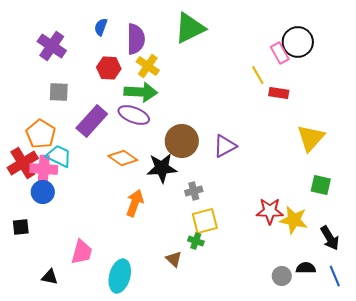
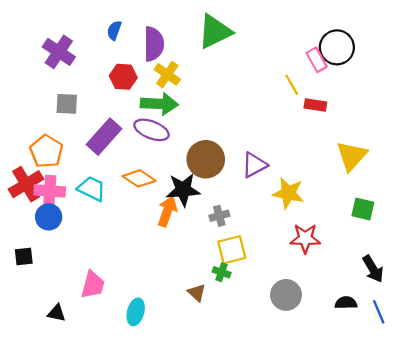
cyan trapezoid: (59, 156) -> (92, 189), moved
orange arrow: (135, 203) -> (167, 211), moved
yellow star: (294, 220) -> (288, 193), moved
cyan ellipse: (120, 276) -> (136, 312), size x0.7
gray circle: (282, 276) -> (286, 295), moved, size x1.4

